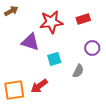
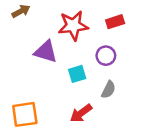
purple circle: (92, 48) -> (106, 56), moved
red arrow: (39, 86) -> (81, 113), moved

